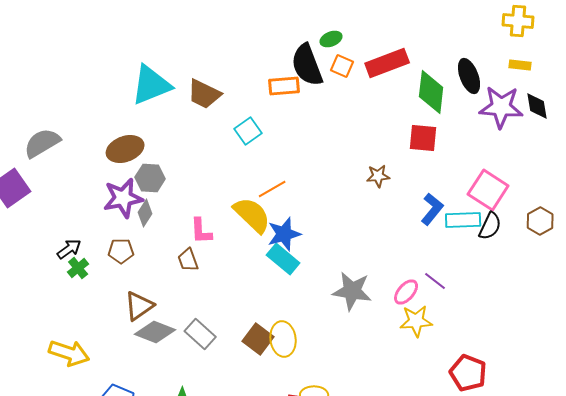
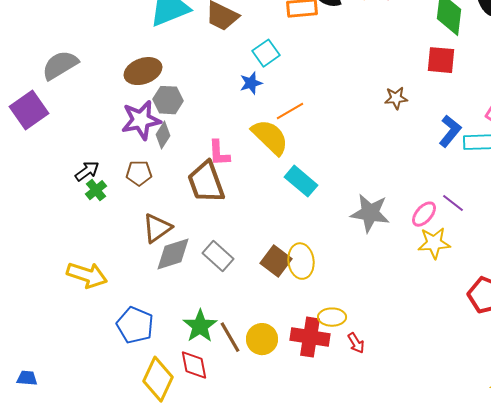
blue star: (284, 234) -> (251, 83), moved, size x0.7
brown trapezoid: (188, 260) -> (206, 182), size x1.8
gray diamond: (155, 332) -> (173, 254), turned -39

